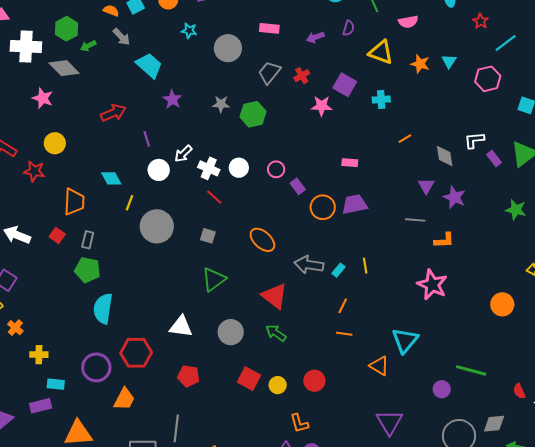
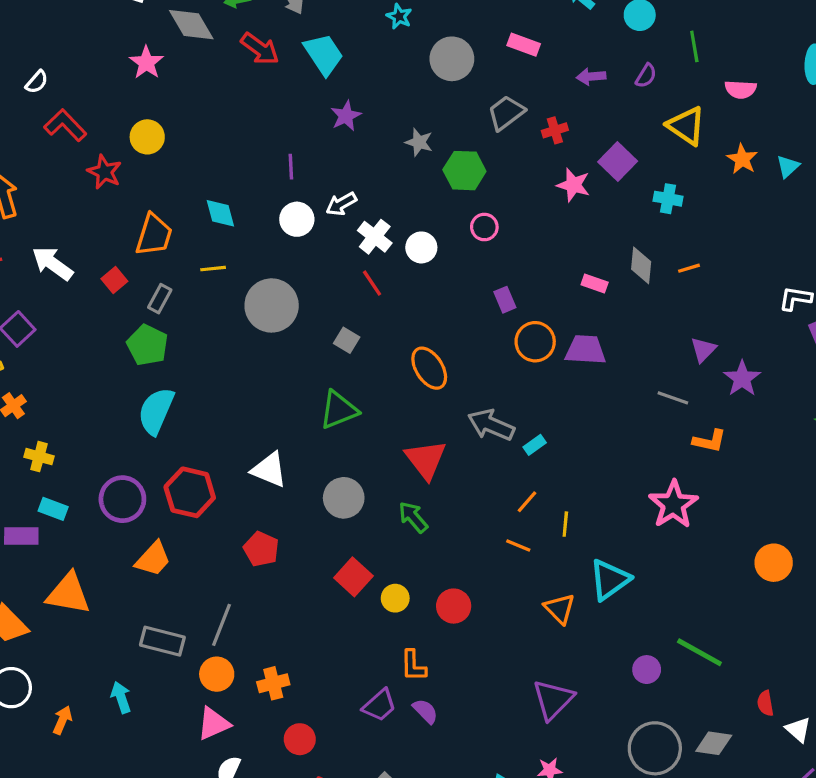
red arrow: (113, 113) -> (260, 49), moved, turned 45
gray diamond: (445, 156) -> (641, 265), moved
pink circle: (276, 169) -> (484, 227), moved
yellow line: (130, 203) -> (213, 269), moved, turned 49
yellow line: (365, 266) -> (565, 524), moved

